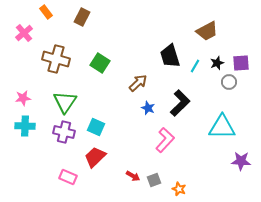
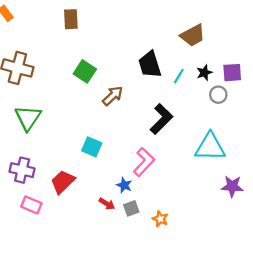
brown rectangle: (82, 17) -> (71, 19), moved, turned -30
green square: (100, 63) -> (85, 71), moved
blue star: (148, 108) -> (124, 185), moved
cyan square: (96, 127) -> (92, 147), moved
purple cross: (64, 132) -> (22, 170), moved

